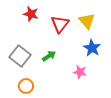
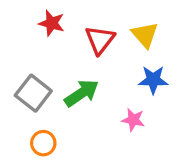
blue star: (92, 48) -> (153, 80), turned -30
green arrow: (49, 56) -> (82, 93), size x1.5

